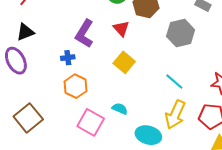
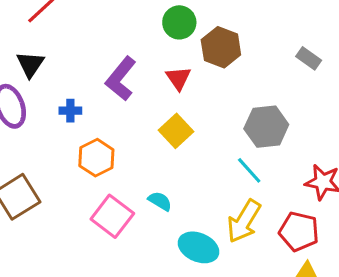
black triangle: (25, 32) -> (30, 64), turned -42
gray hexagon: (181, 33) -> (266, 127), moved
blue cross: (68, 58) -> (70, 111), moved

